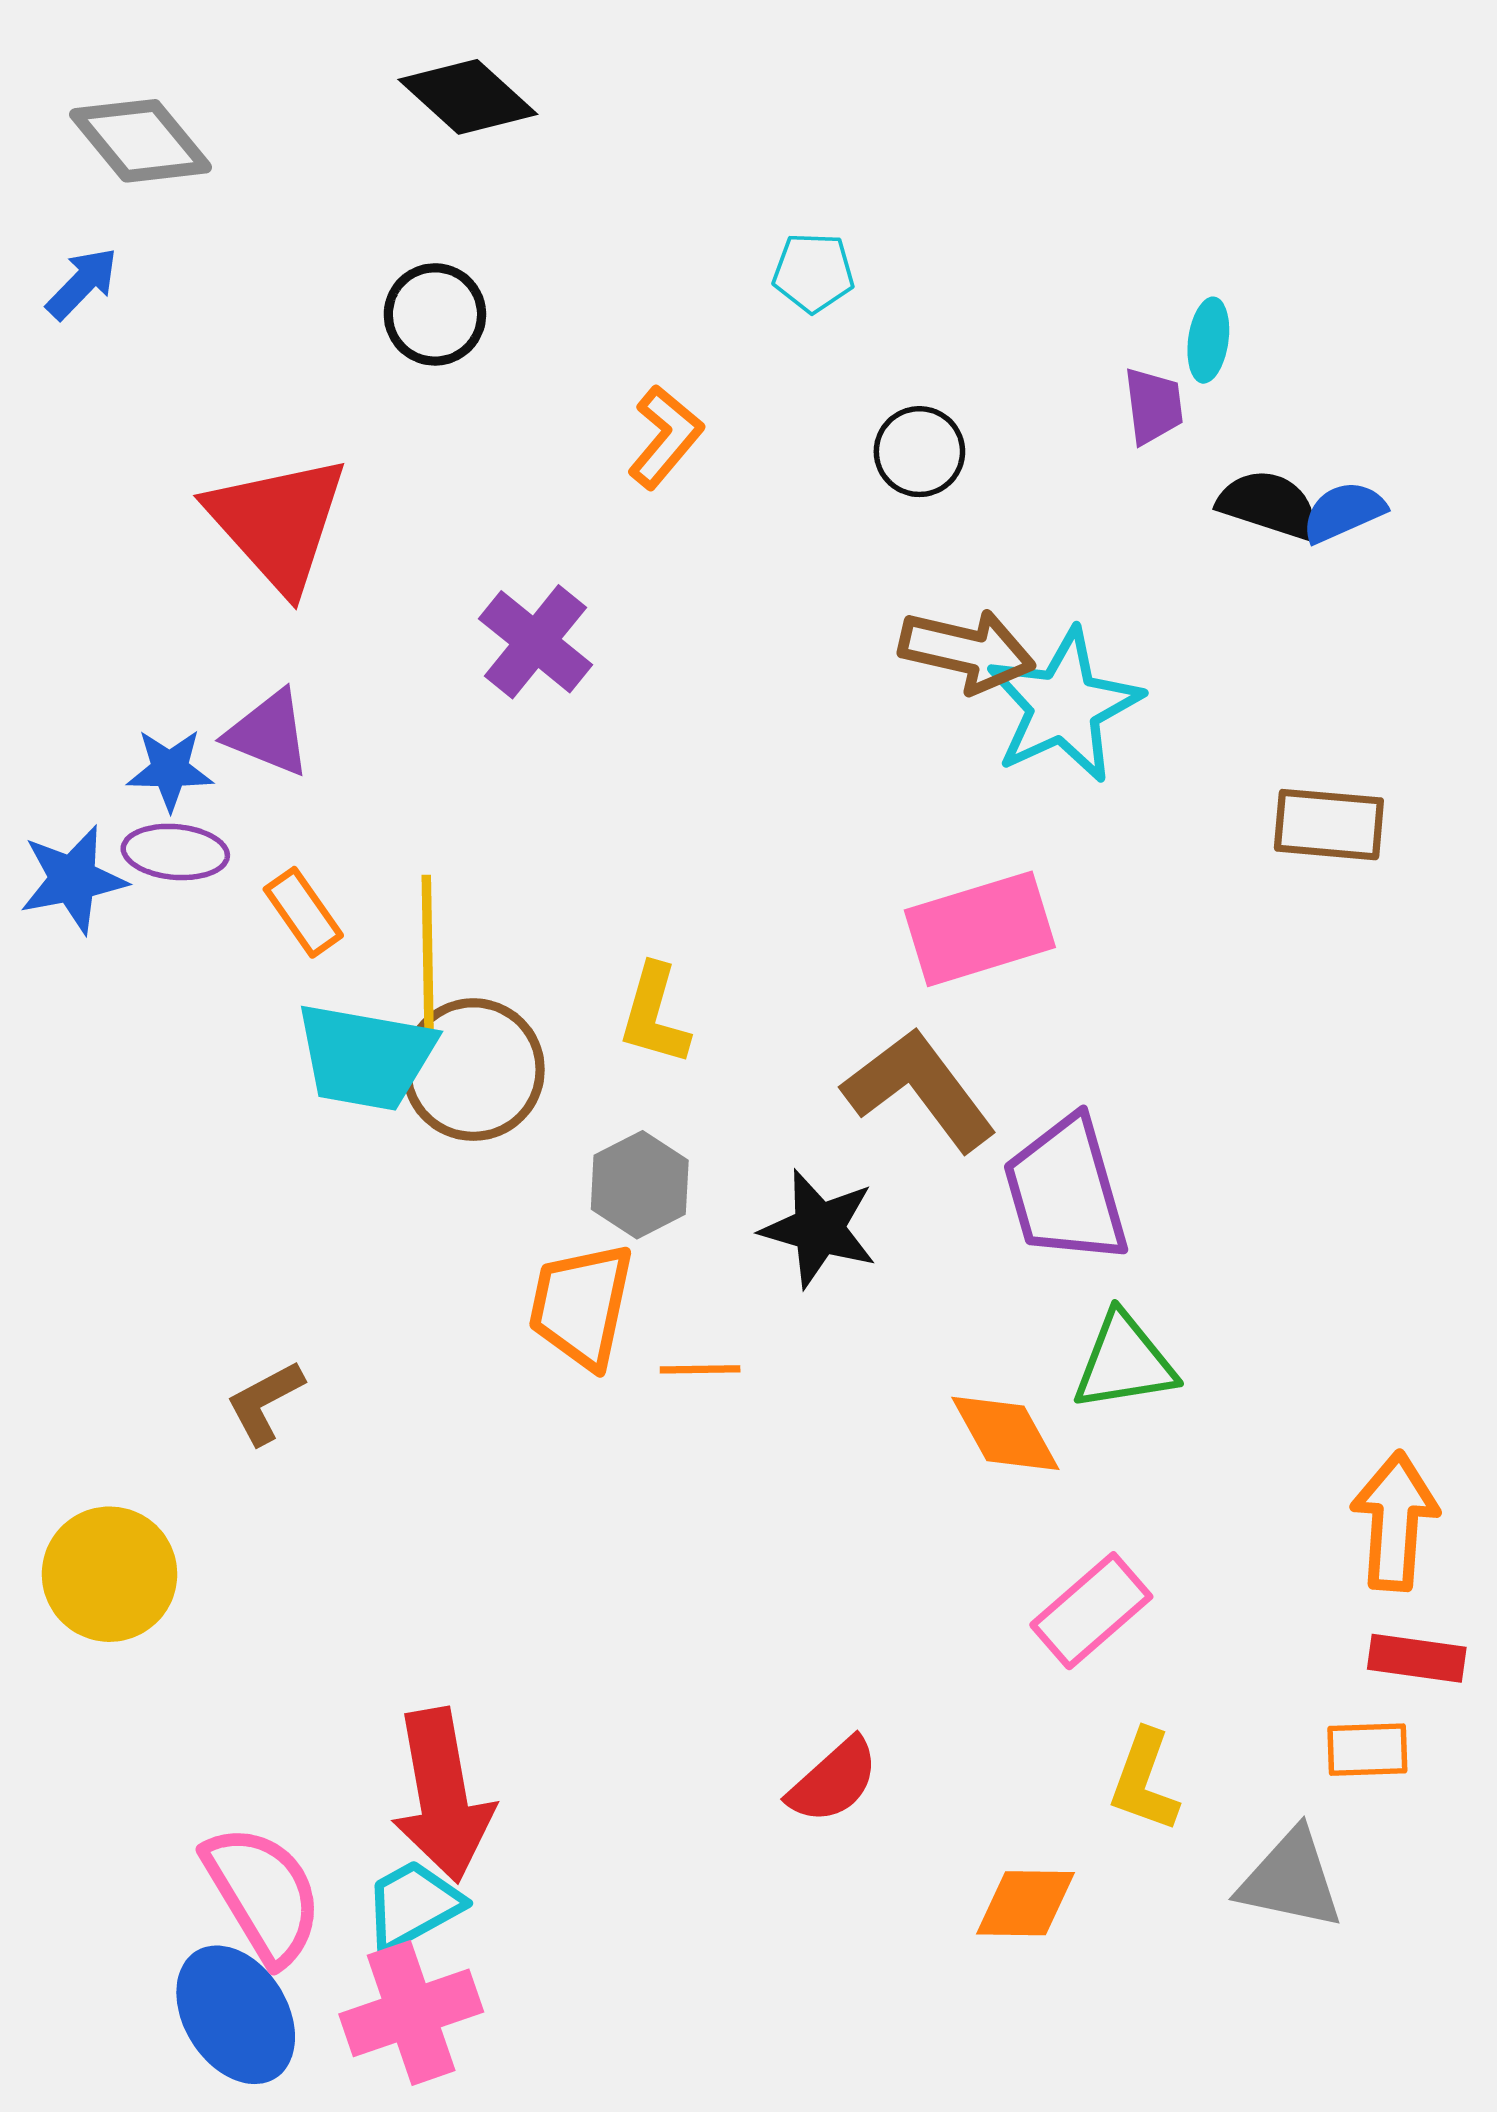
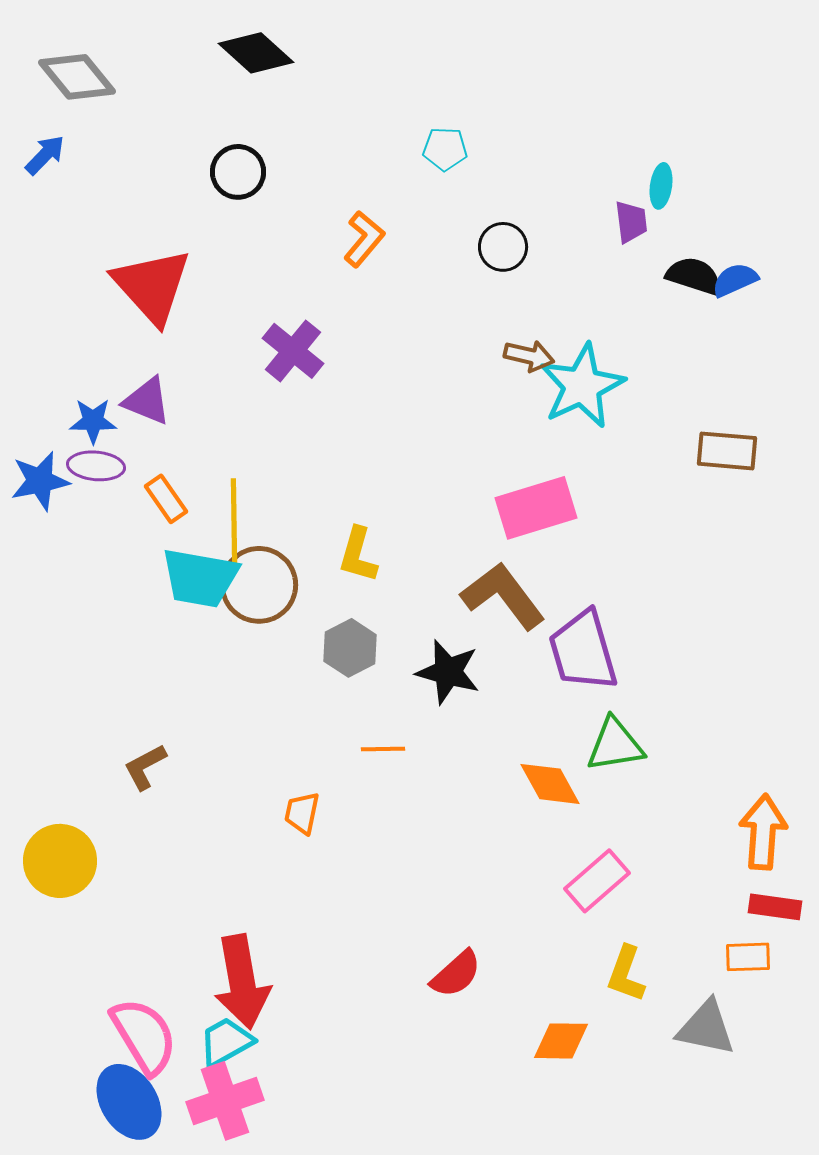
brown arrow: (967, 651) -> (529, 356), size x0.7
orange trapezoid: (581, 1305) -> (302, 813), moved, size x0.6

